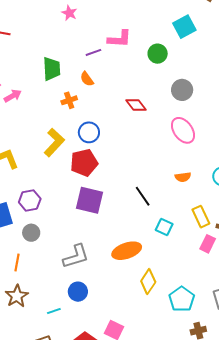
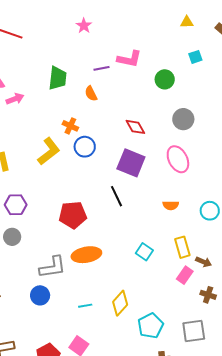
cyan square: (184, 27) -> (195, 57), size x0.6
orange cross: (69, 100) -> (70, 126), moved, turned 35
red pentagon: (84, 163) -> (73, 215), moved
black line: (143, 196) -> (117, 196), moved
purple square: (90, 200) -> (131, 163), moved
orange ellipse: (127, 251) -> (86, 255), moved
blue circle: (78, 292) -> (40, 295), moved
cyan line: (54, 311) -> (85, 306), moved

